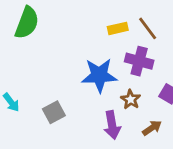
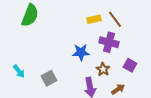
blue star: (99, 75) -> (81, 52), size x0.7

